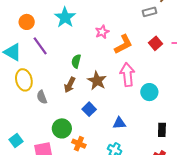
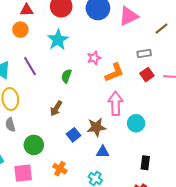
gray rectangle: (150, 12) -> (144, 54), moved
orange circle: (27, 22) -> (20, 30), moved
green semicircle: (76, 61) -> (66, 76), moved
brown star: (97, 81) -> (96, 127), moved, turned 30
gray semicircle: (42, 97) -> (10, 125), moved
green circle: (62, 128) -> (34, 145), moved

